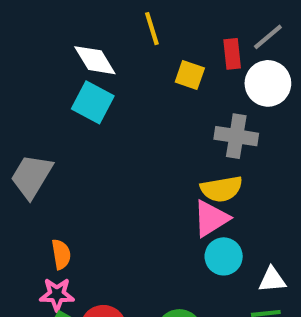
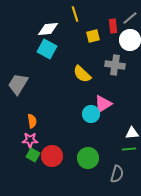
white diamond: (95, 60) -> (48, 29), turned -65
yellow square: (190, 75) -> (93, 36), turned -32
yellow semicircle: (221, 189) -> (82, 74), moved, turned 54
cyan circle: (224, 256) -> (91, 114), moved

